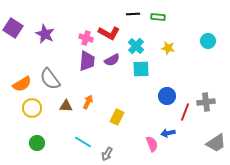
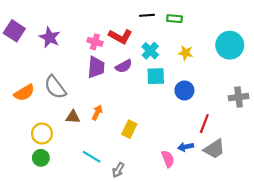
cyan circle: (208, 41) -> (230, 45), size x1.6
blue circle: (167, 96) -> (184, 90), moved
gray cross: (206, 102) -> (239, 97), moved
yellow circle: (32, 108) -> (42, 134), moved
gray trapezoid: (216, 143) -> (214, 149), moved

